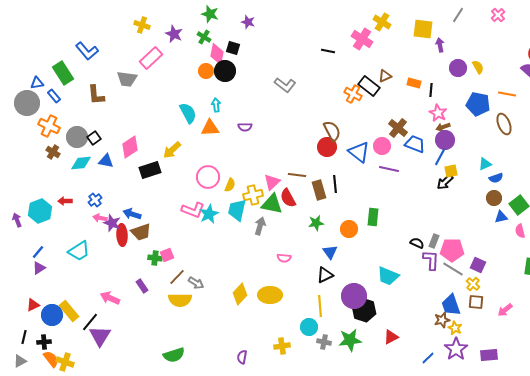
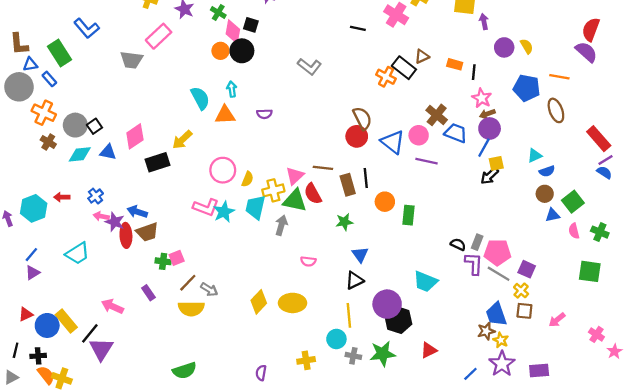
brown L-shape: (96, 95) -> (19, 44), moved
orange circle: (349, 229) -> (385, 202), moved

